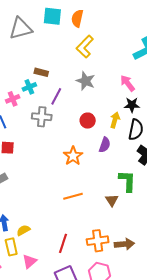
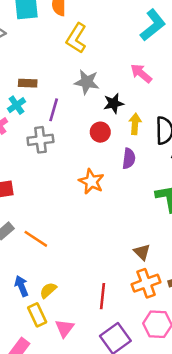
black star: (132, 105) -> (114, 103), moved
orange line: (73, 196) -> (36, 239), moved, turned 60
brown triangle: (112, 200) -> (142, 252), moved

